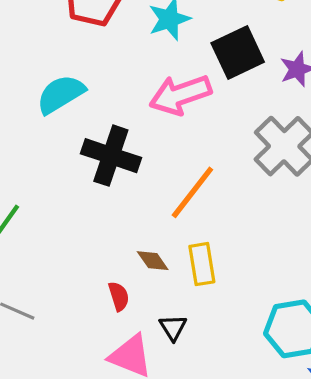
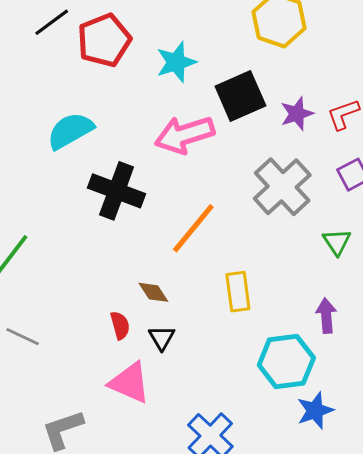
yellow rectangle: (202, 264) -> (238, 292), moved
black triangle: (173, 327) -> (162, 338), moved

